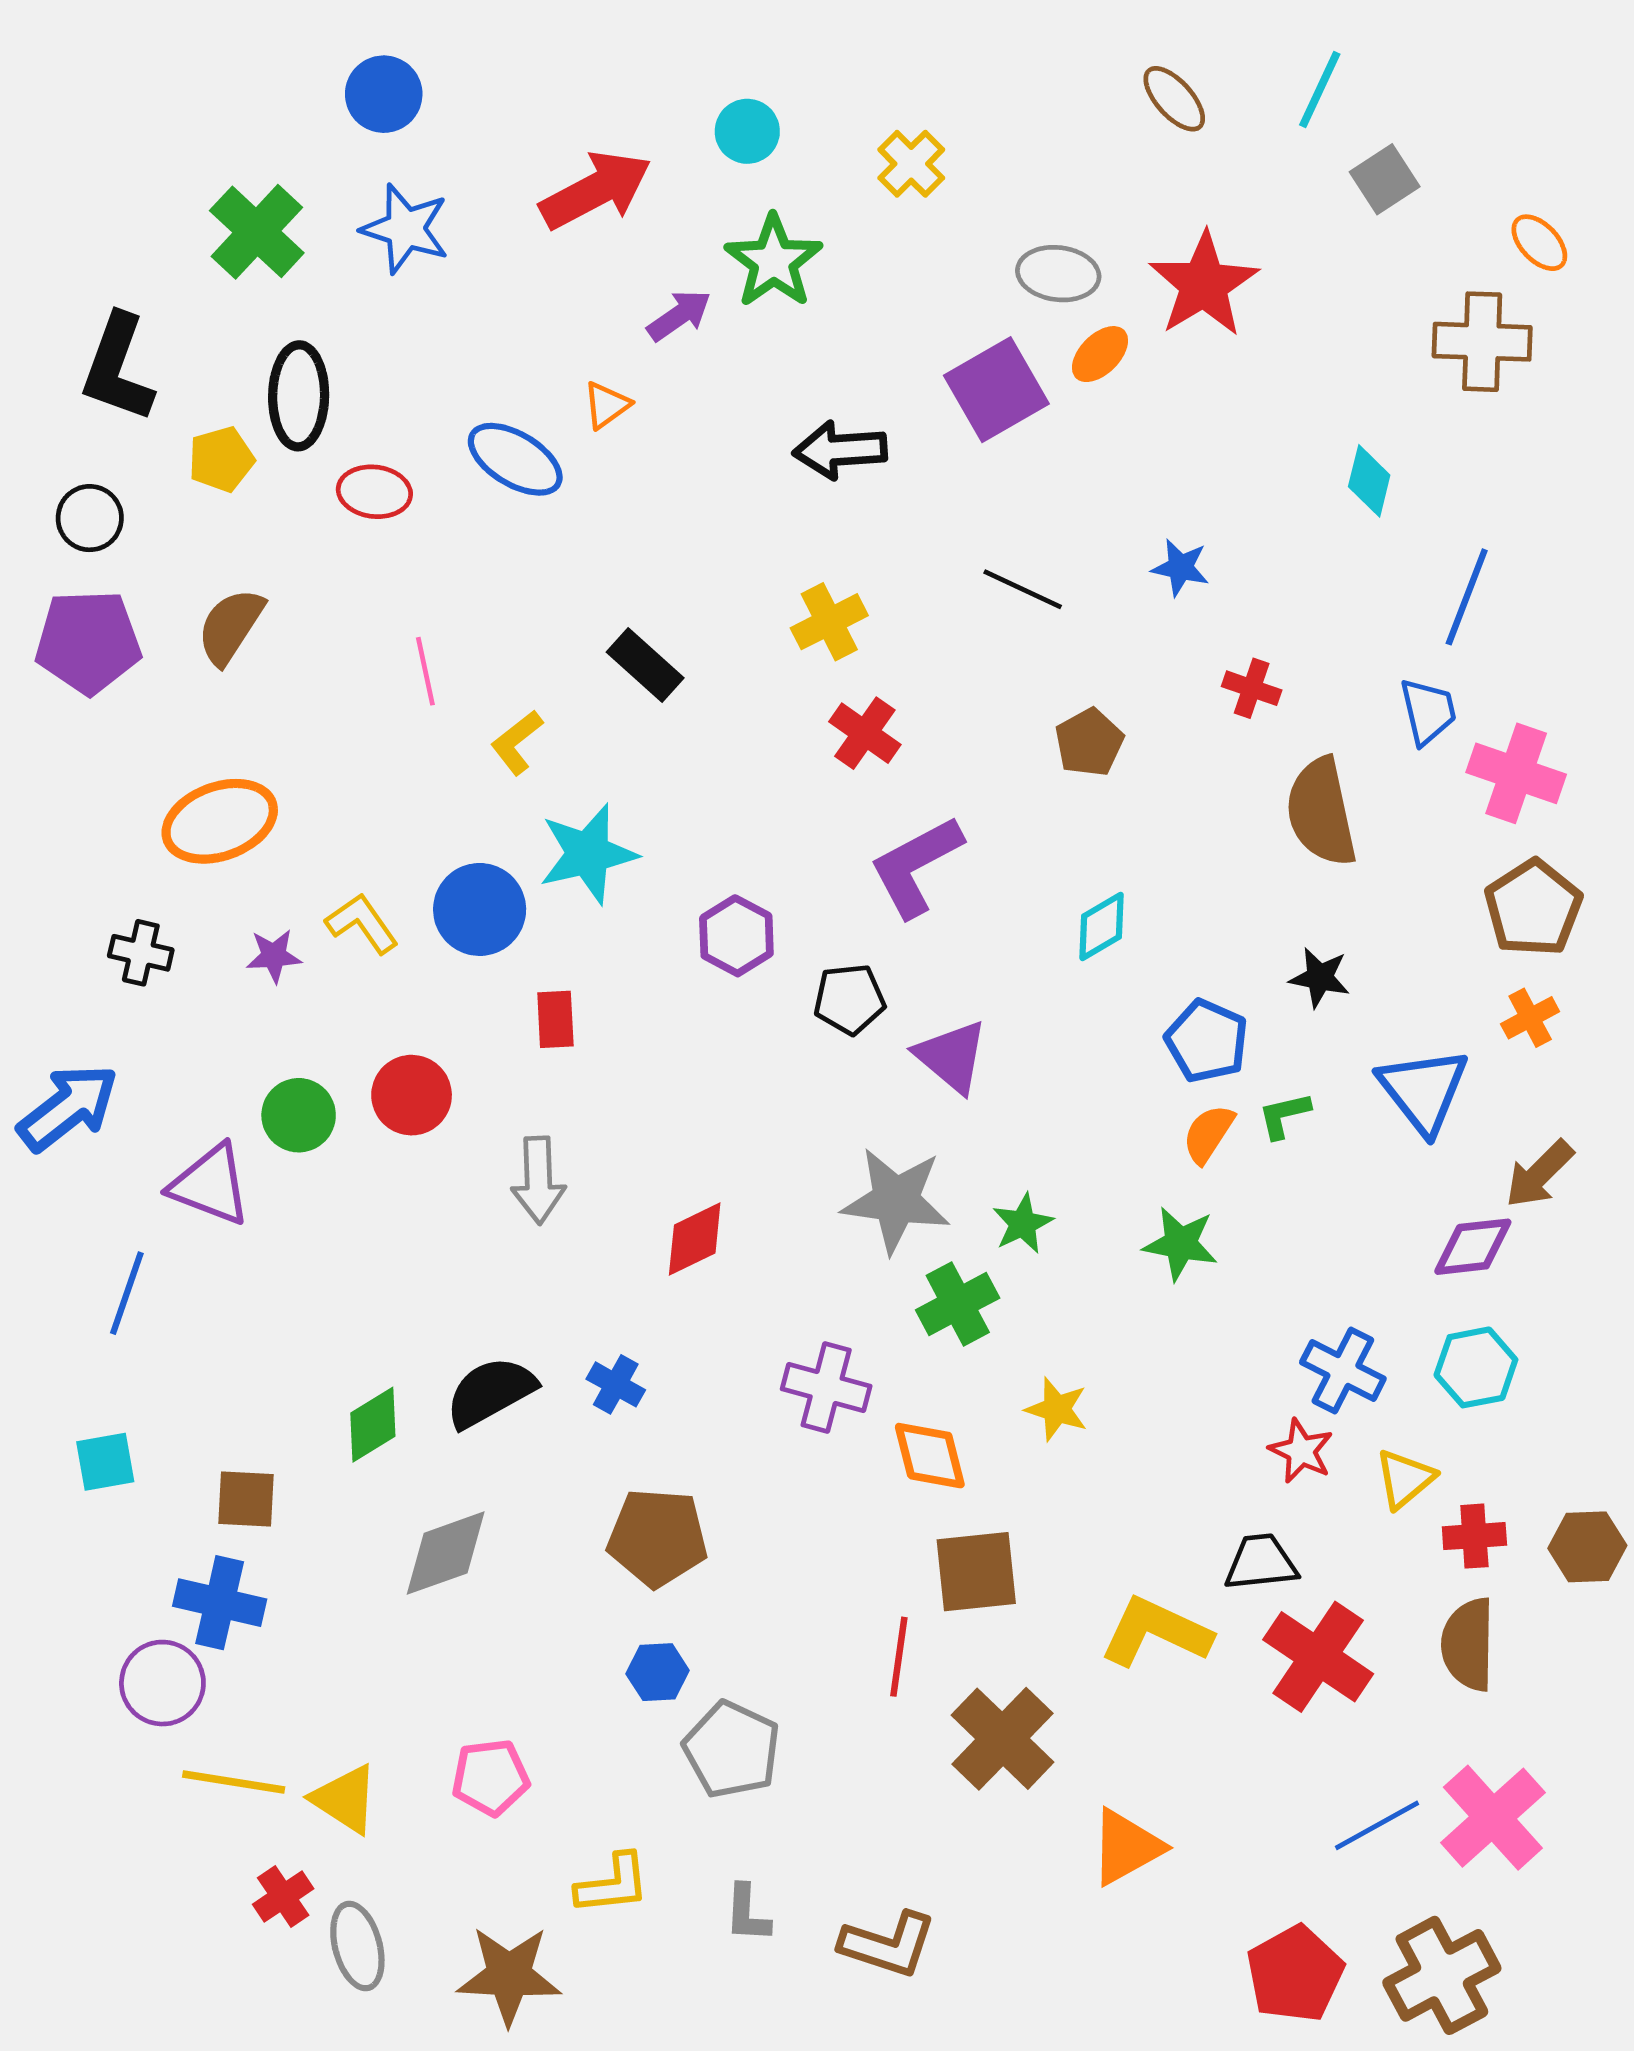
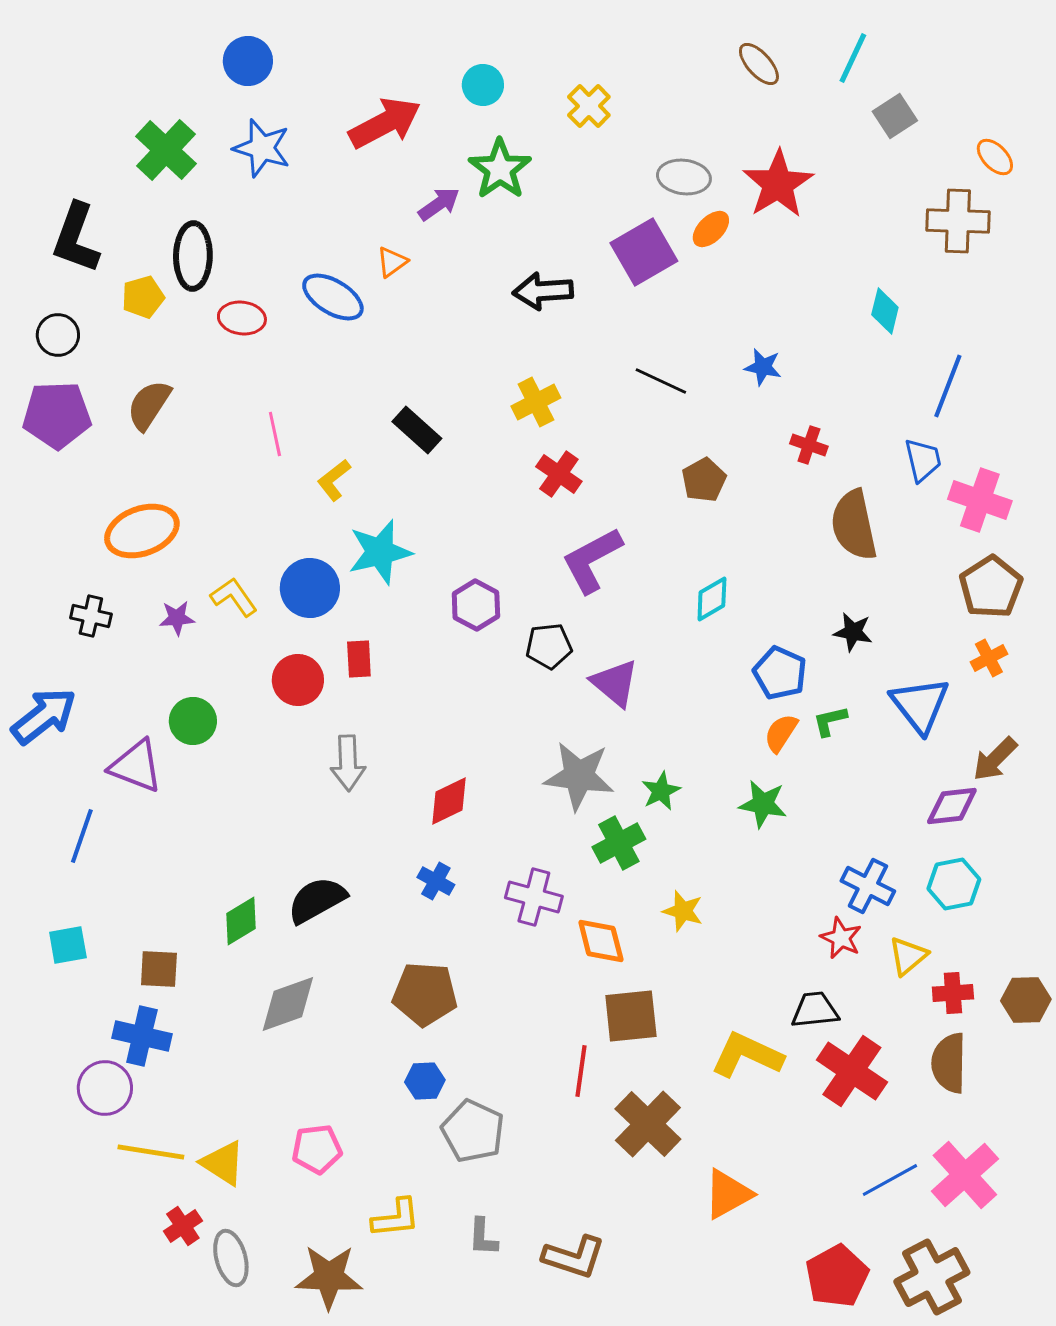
red circle: (412, 1095) -> (298, 680), moved
blue cross: (616, 1384) -> (436, 881), moved

